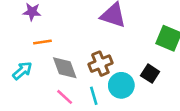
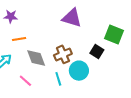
black square: (150, 74) -> (97, 52), moved
pink line: (65, 97) -> (25, 81), moved

